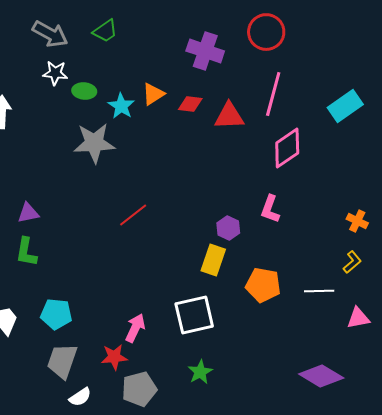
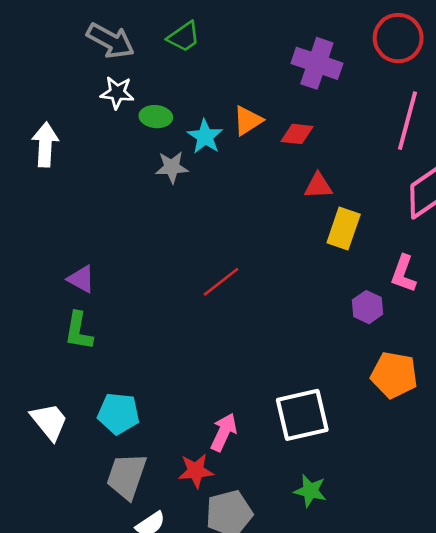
red triangle: (229, 116) -> (318, 186), moved, size x0.7
gray star: (94, 143) -> (172, 167), moved, size x0.6
purple triangle: (28, 213) -> (81, 279), turned 40
purple hexagon: (228, 228) -> (368, 307), moved
yellow rectangle: (213, 260) -> (344, 228), moved
green star: (200, 372) -> (310, 491), turned -30

